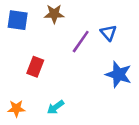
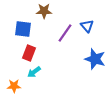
blue square: (18, 20) -> (23, 29), moved
cyan arrow: (55, 107) -> (34, 72), moved

